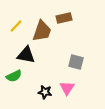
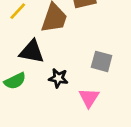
black star: (45, 92) -> (58, 78), moved

